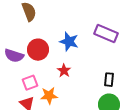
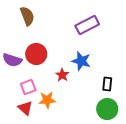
purple rectangle: (106, 34) -> (87, 25), moved, turned -50
blue star: (69, 42) -> (81, 61), moved

